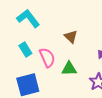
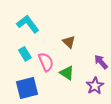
green triangle: (69, 69) -> (67, 73), turned 35

